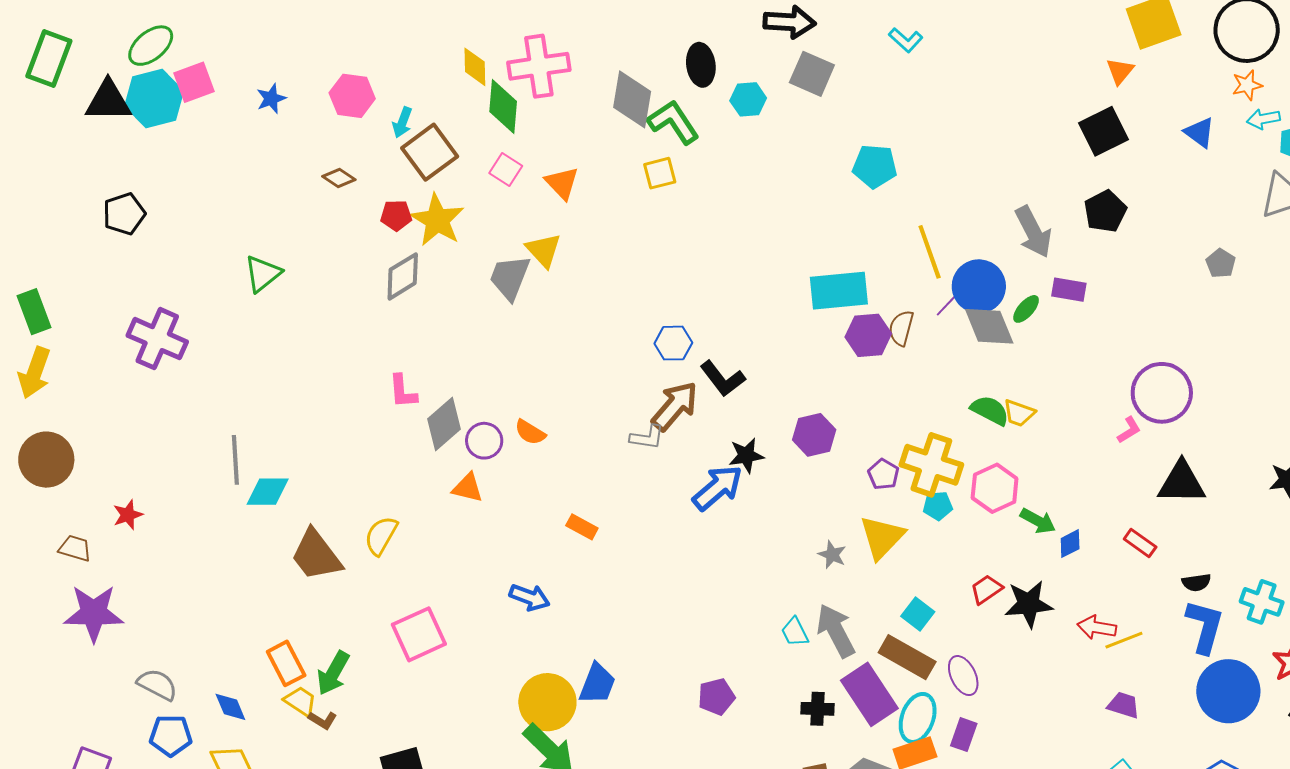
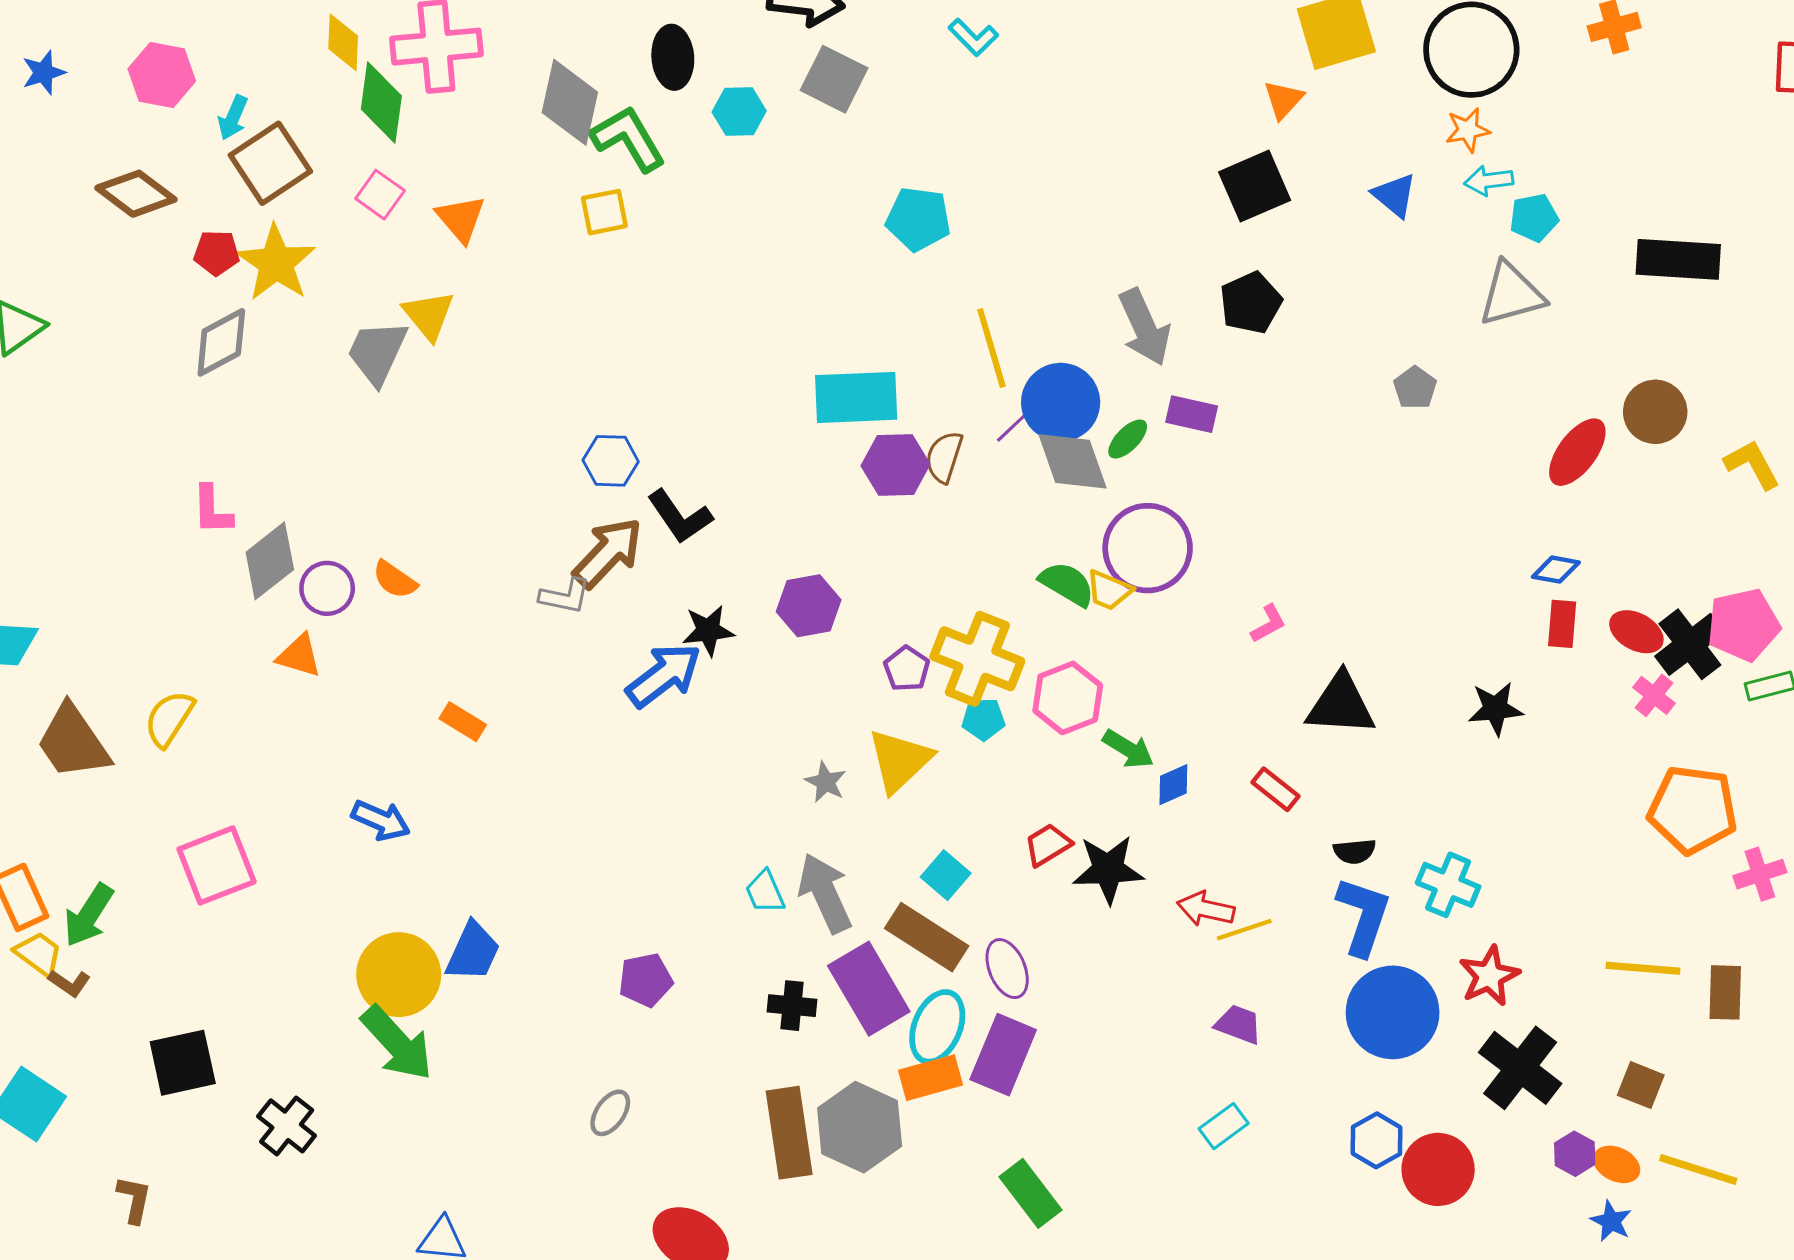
brown diamond: (339, 178) -> (136, 194), size x1.6
purple circle: (1162, 393) -> (1148, 548), moved
purple rectangle: (964, 735) -> (1003, 1055), size x1.6

